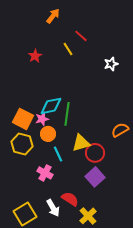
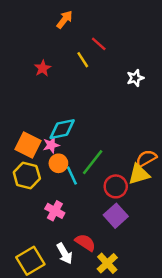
green line: (67, 114) -> (93, 162), moved, turned 30
yellow triangle: (81, 143) -> (139, 174), moved
cyan line: (58, 154) -> (72, 175), moved

